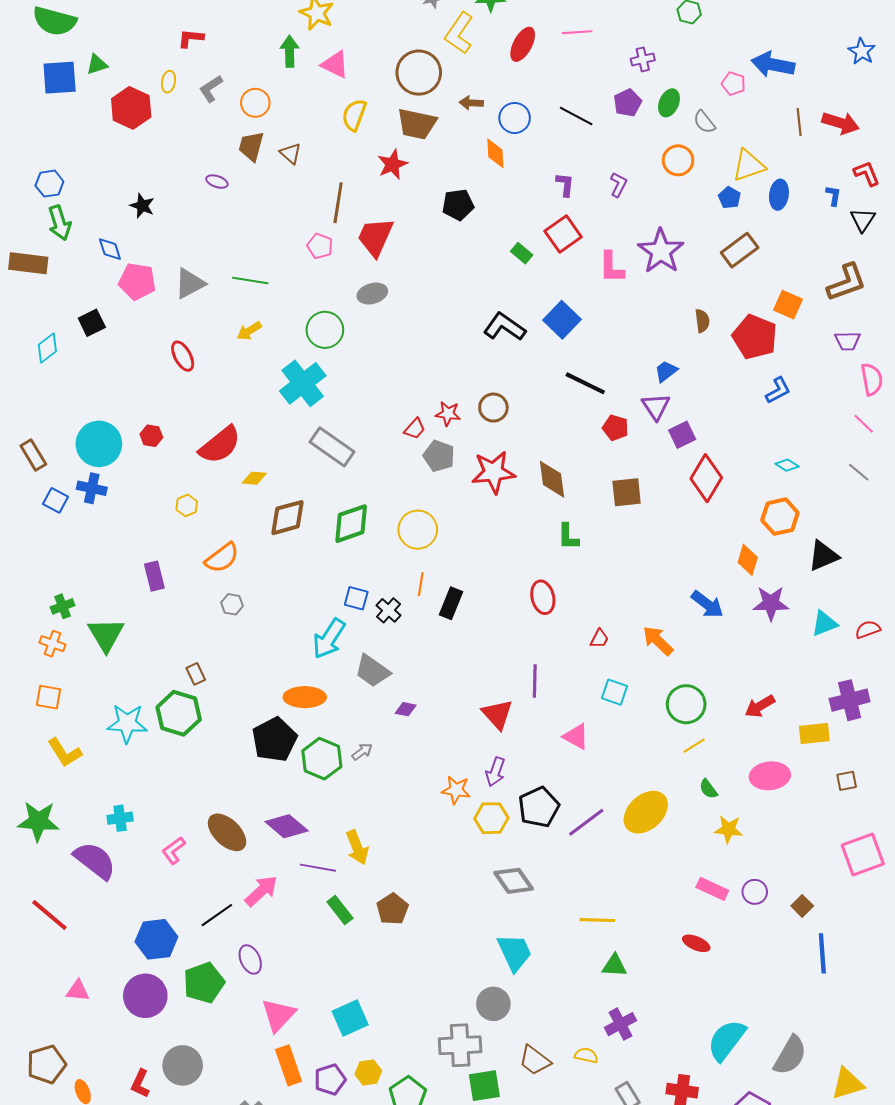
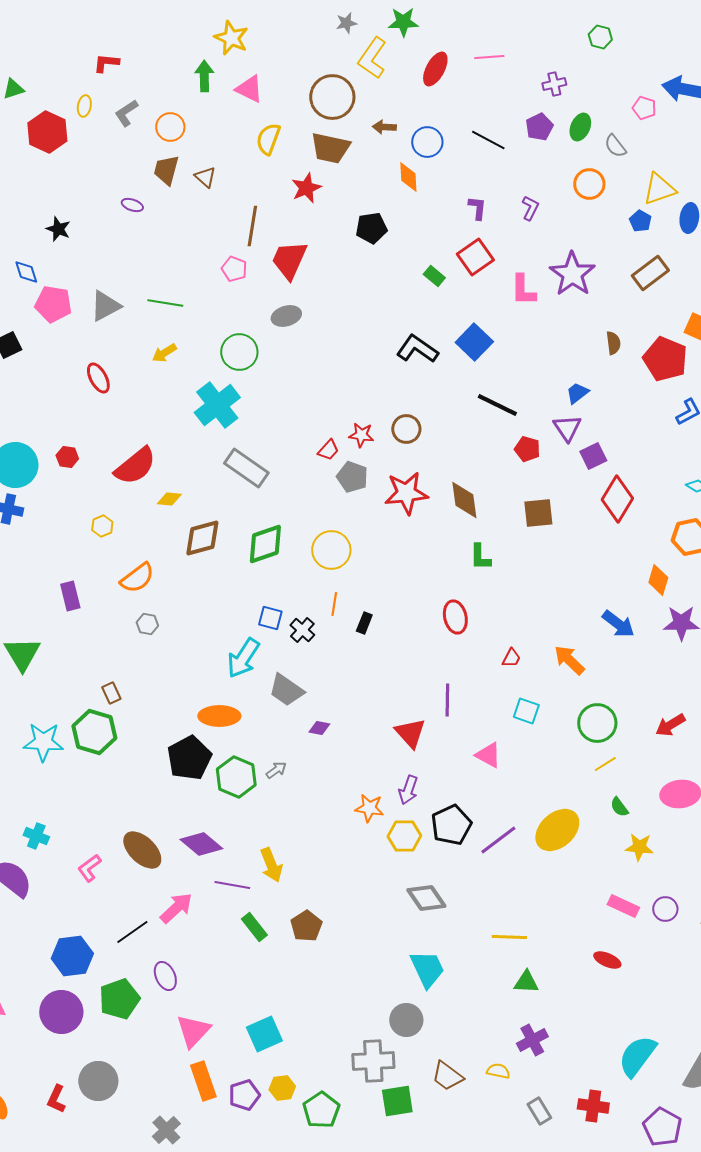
black rectangle: (451, 603) -> (364, 623), size x0.7
cyan cross: (120, 818) -> (36, 836), turned 30

